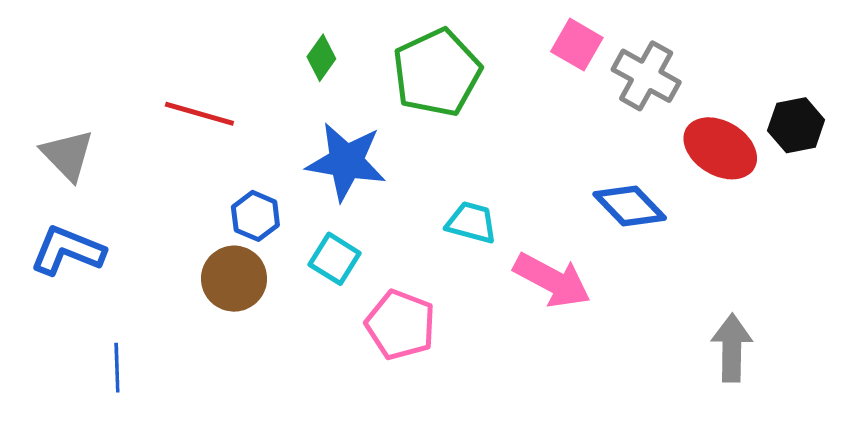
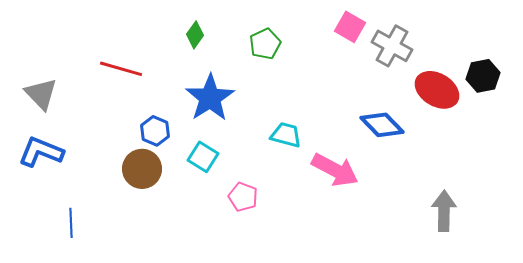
green pentagon: (437, 73) -> (265, 44), size x0.6
blue star: (346, 162) -> (210, 98), turned 30
pink pentagon: (401, 325) -> (243, 197), size x0.7

